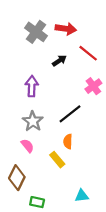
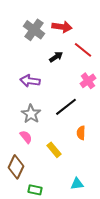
purple arrow: (32, 86) -> (30, 81), turned -84
orange semicircle: (68, 141) -> (81, 133), moved

